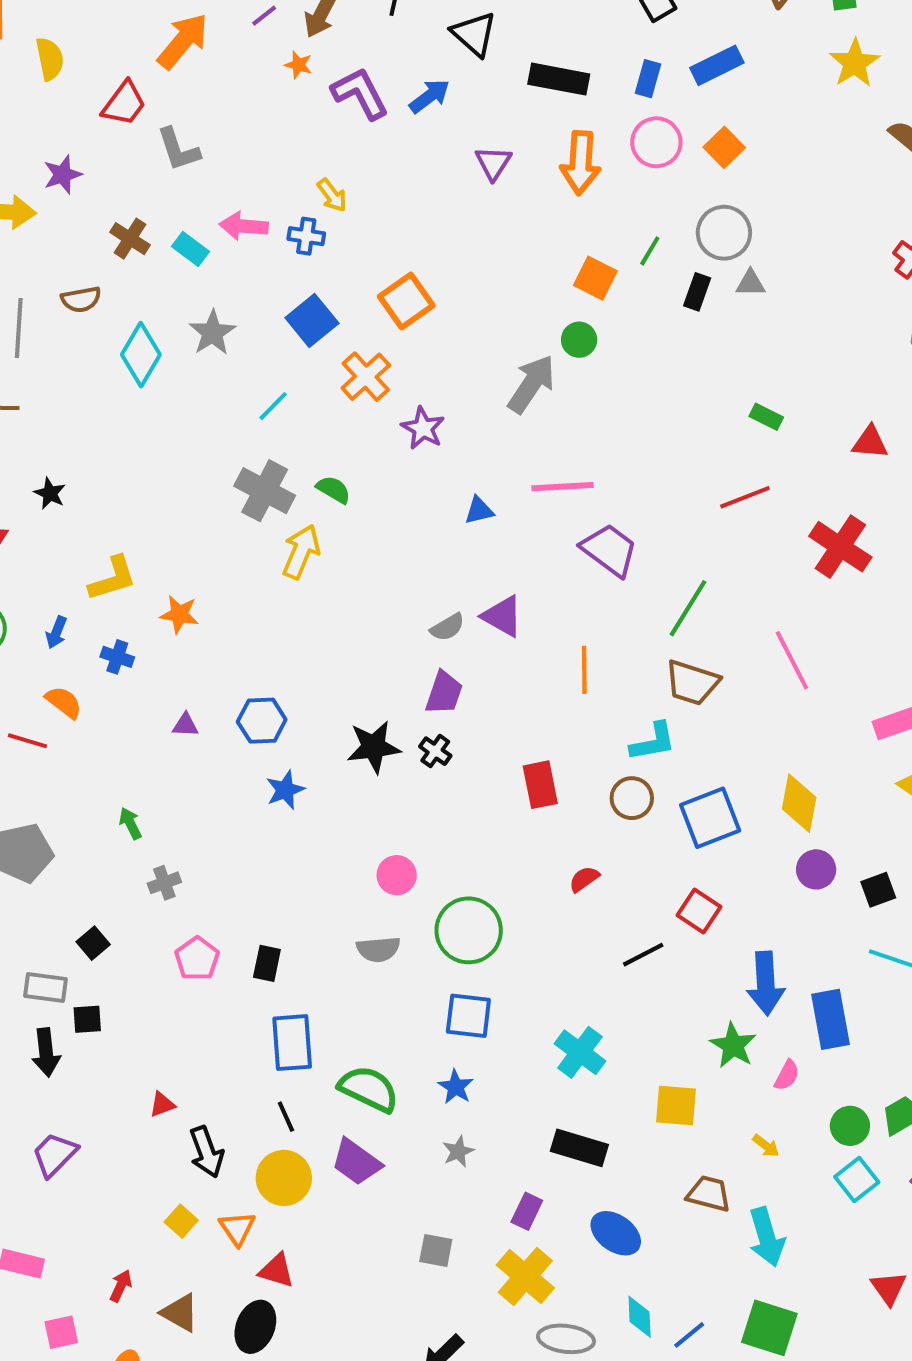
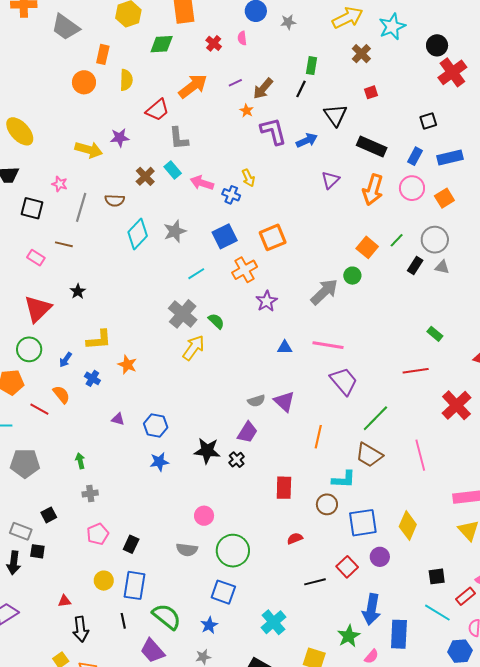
cyan rectangle: (191, 249) -> (173, 170), moved
purple circle: (816, 869) -> (380, 557), moved
yellow circle: (284, 1178) -> (104, 581), moved, size x0.7

